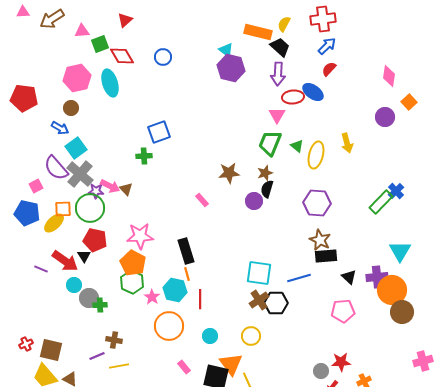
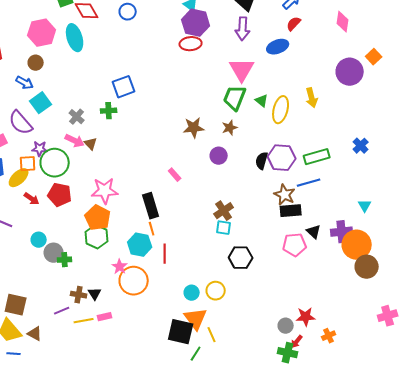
pink diamond: (389, 76) -> (343, 22), moved
blue ellipse: (313, 92) -> (278, 47), turned -55
red ellipse: (293, 97) -> (191, 44), moved
pink triangle: (277, 115) -> (242, 70), size x1.5
purple circle: (385, 117) -> (350, 72), size x1.4
gray cross: (80, 174) -> (77, 117), moved, size x0.6
black semicircle: (267, 189) -> (262, 161), moved
purple star: (96, 191) -> (40, 149), moved
pink rectangle: (202, 200) -> (175, 175), moved
green rectangle: (381, 202) -> (317, 157), moved, turned 30
cyan triangle: (400, 251) -> (365, 206), size x0.6
black triangle: (84, 256) -> (95, 294), moved
red arrow: (65, 261) -> (32, 199), moved, size x0.6
cyan square: (259, 273) -> (224, 228), size x0.6
blue line: (299, 278) -> (309, 183), moved
pink star: (152, 297) -> (120, 267), moved
brown cross: (259, 300) -> (224, 211), moved
pink pentagon: (343, 311) -> (295, 245), moved
cyan circle: (210, 336) -> (192, 293), moved
pink rectangle: (184, 367) -> (105, 317), moved, turned -64

